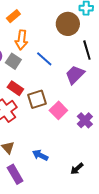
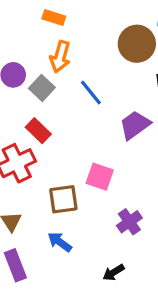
orange rectangle: (13, 16) -> (54, 18), turned 48
brown square: (37, 99) -> (63, 199), moved
pink square: (58, 110) -> (100, 177), turned -36
purple cross: (85, 120) -> (129, 222), moved

